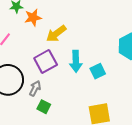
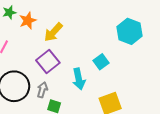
cyan arrow: (76, 61) -> (79, 79), moved

